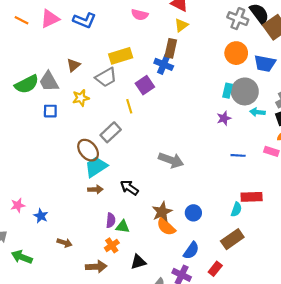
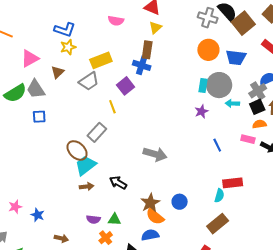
pink triangle: (50, 19) -> (30, 58), moved
yellow star: (81, 98) -> (68, 47), moved
blue line: (238, 155) -> (217, 145), turned 64
purple semicircle: (111, 220) -> (93, 219), moved, turned 96
blue semicircle: (191, 250) -> (150, 235), moved, turned -132

